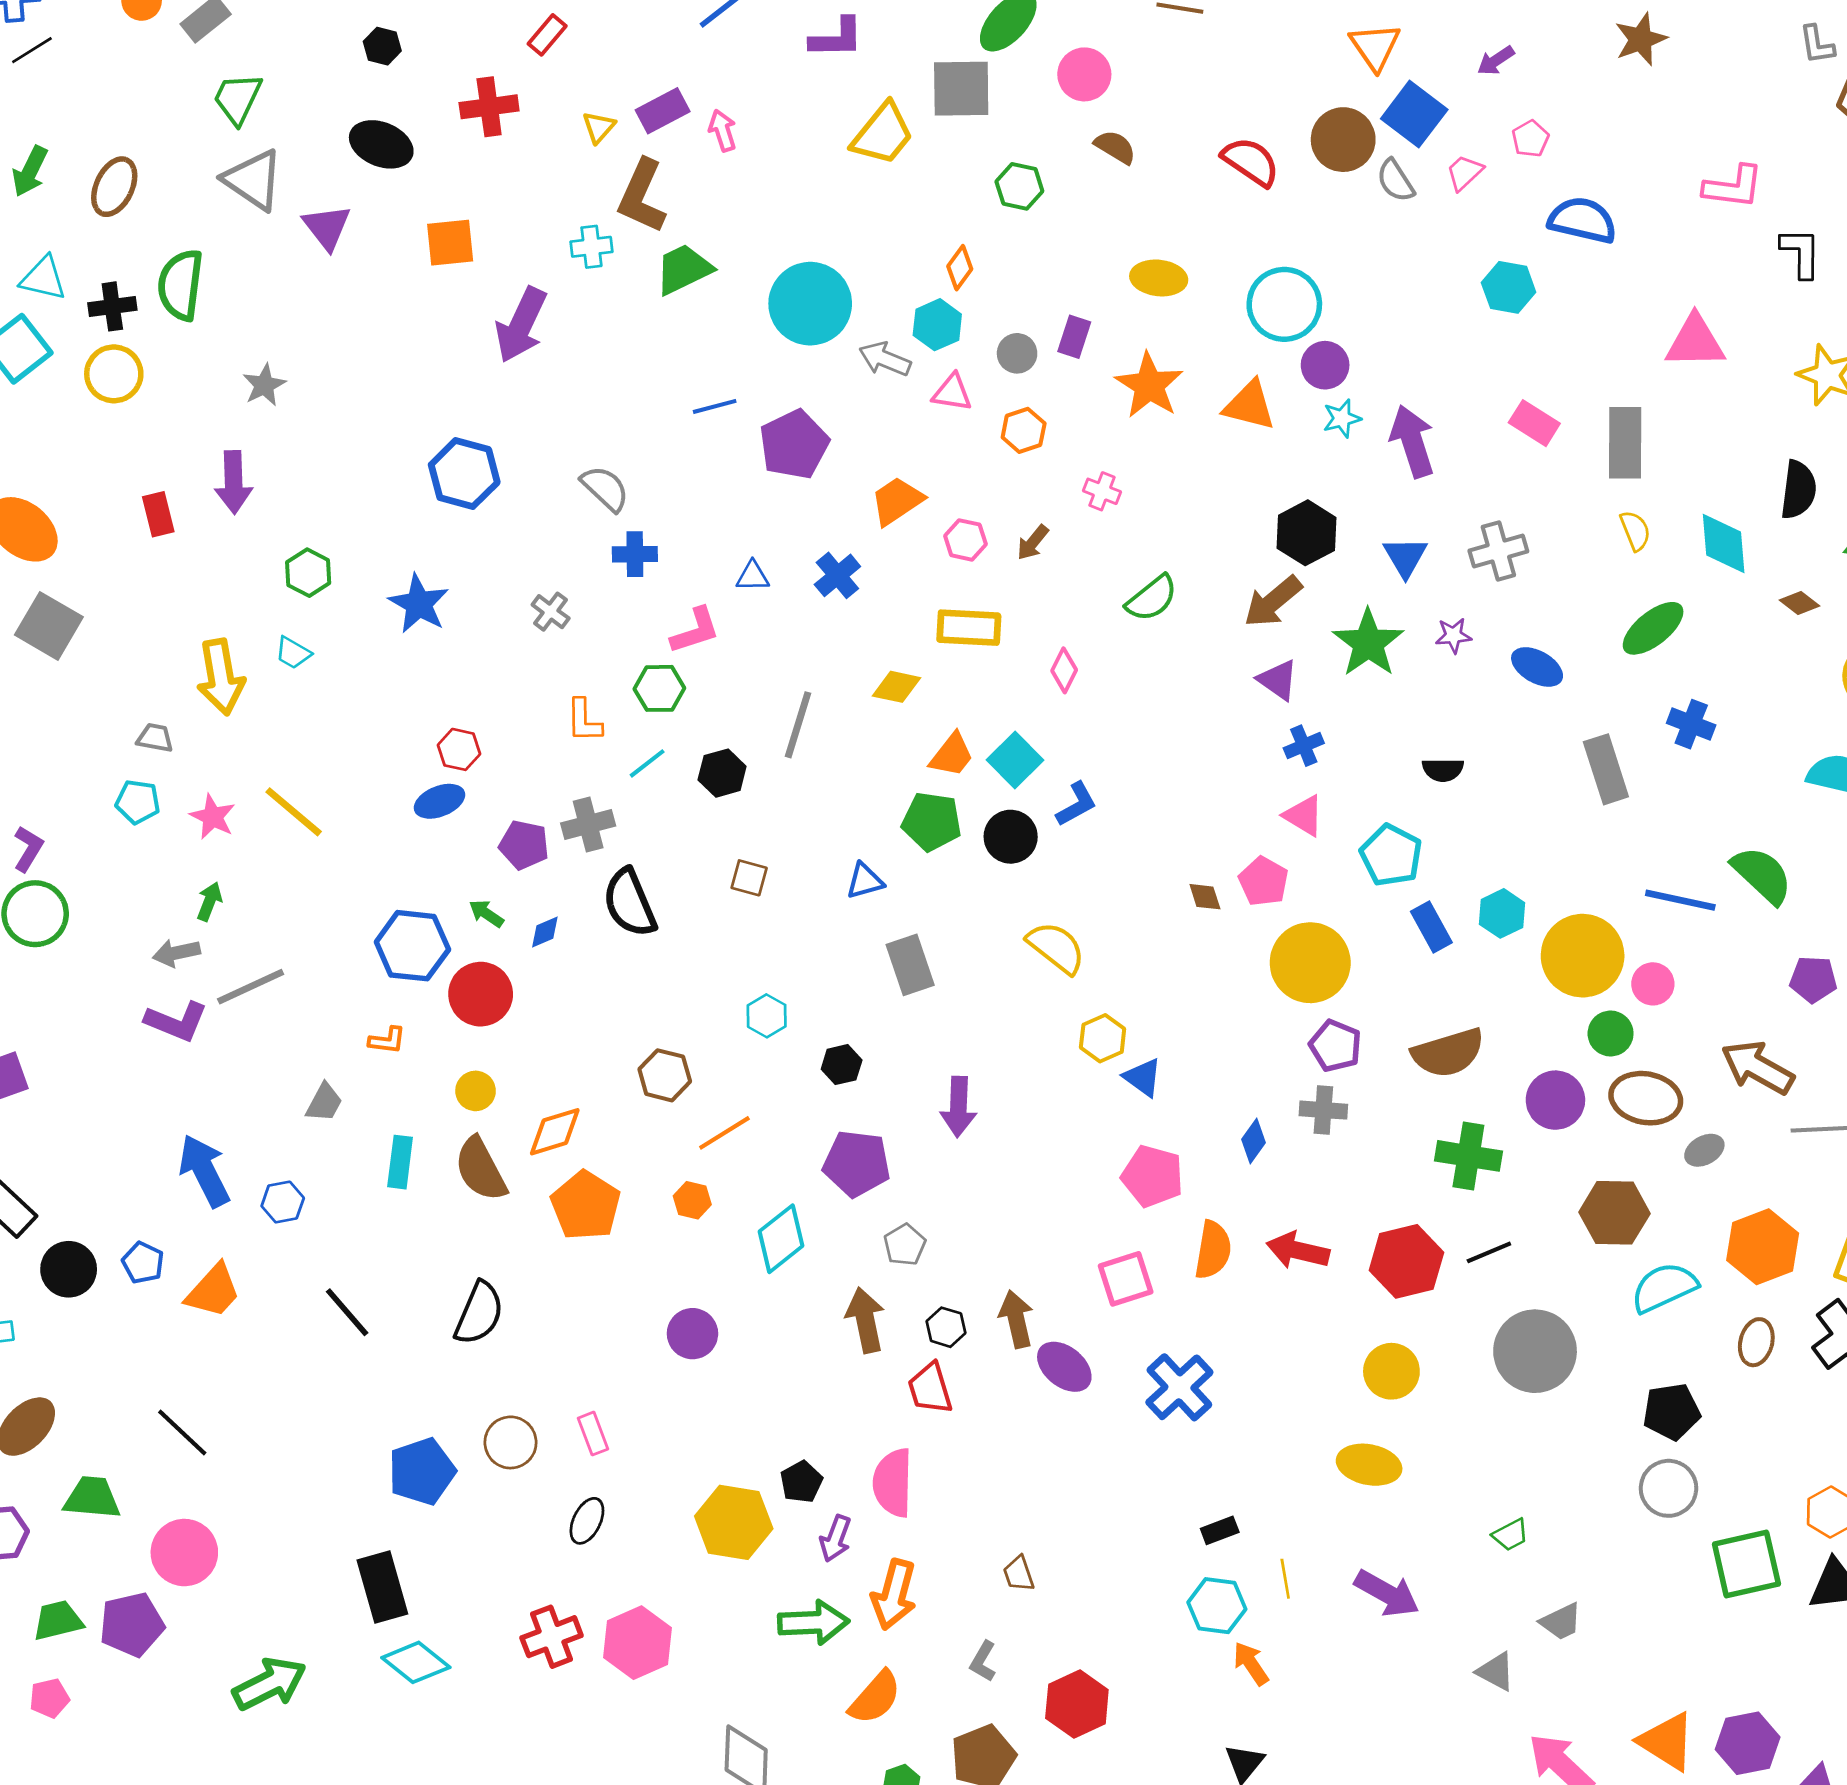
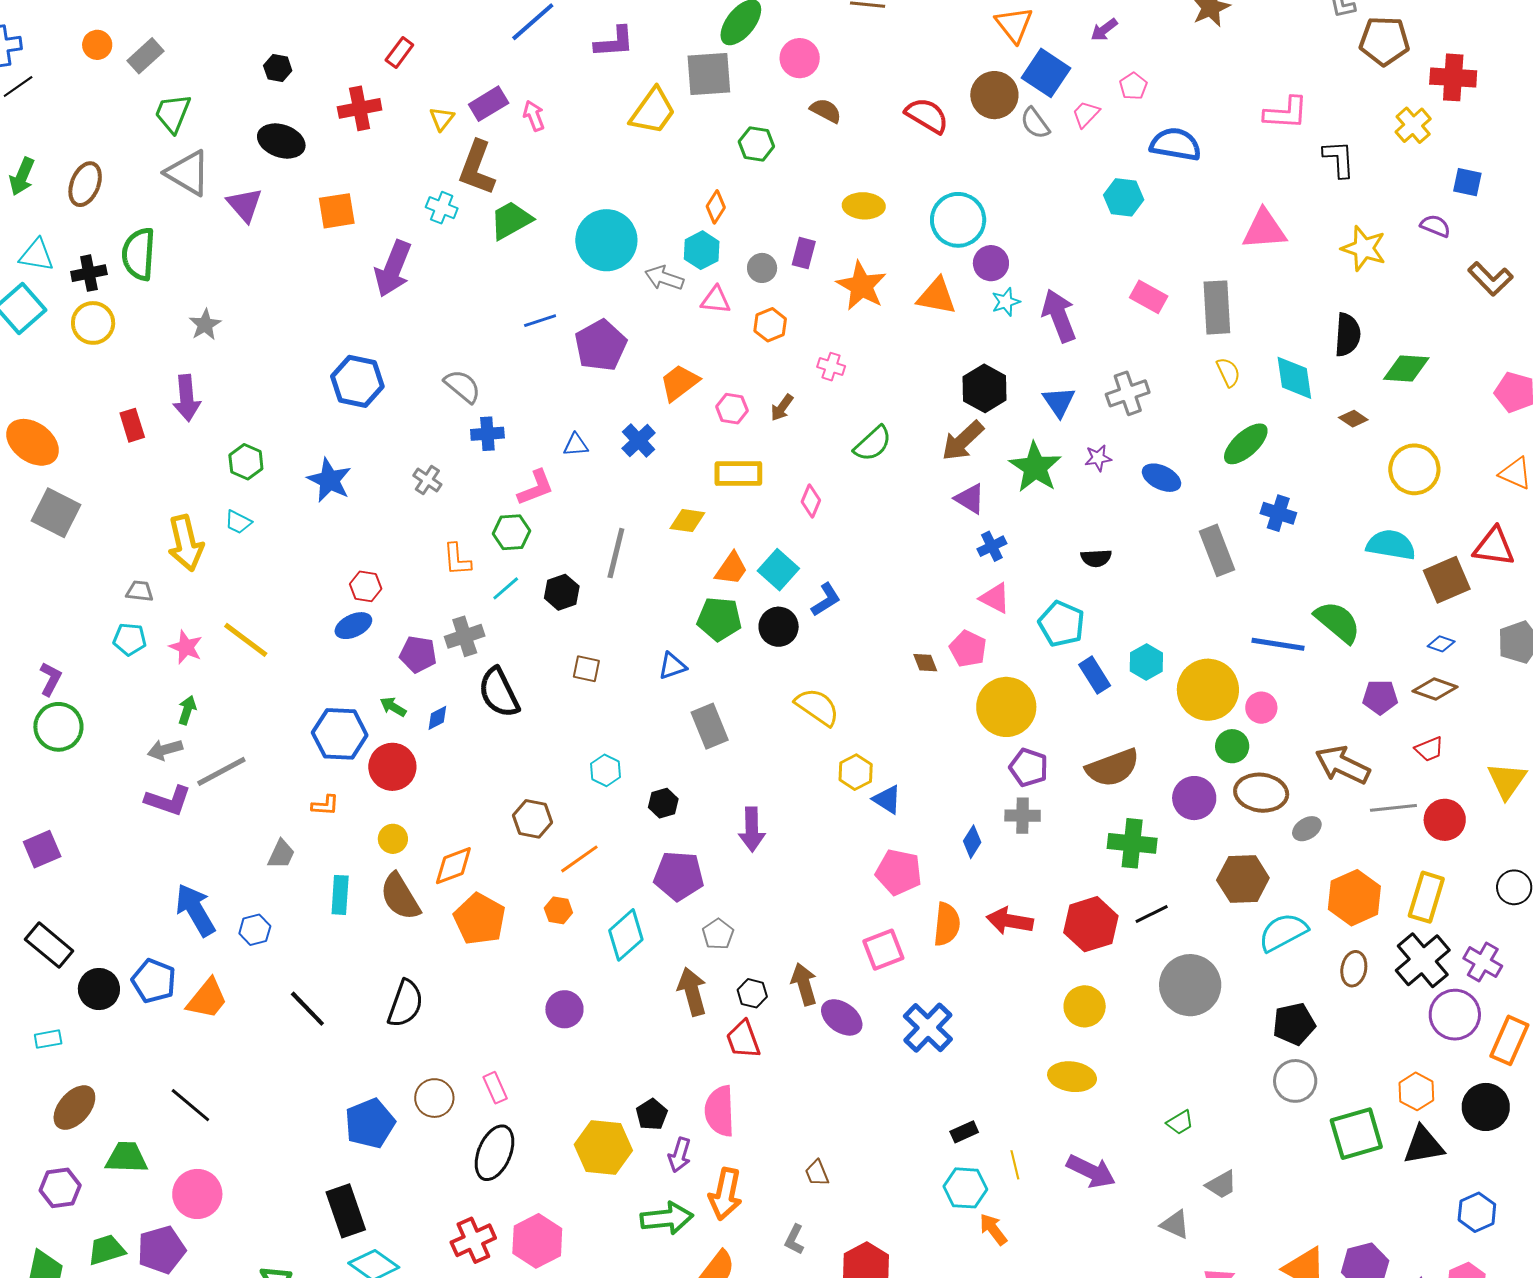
cyan cross: (591, 247) -> (442, 208), turned 32
blue pentagon: (143, 1263) -> (154, 981), size x1.4
black ellipse: (587, 1521) -> (494, 1153), size x1.6

